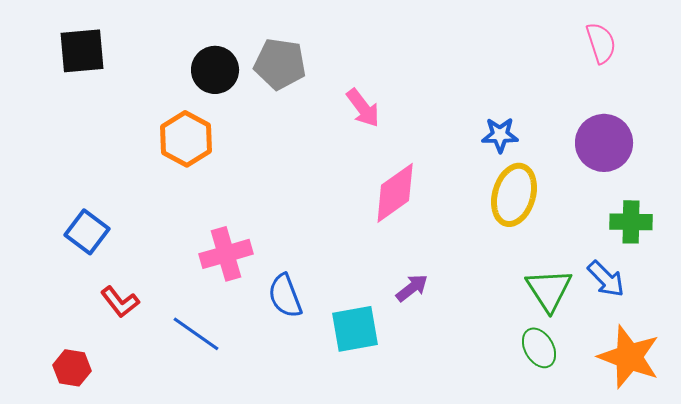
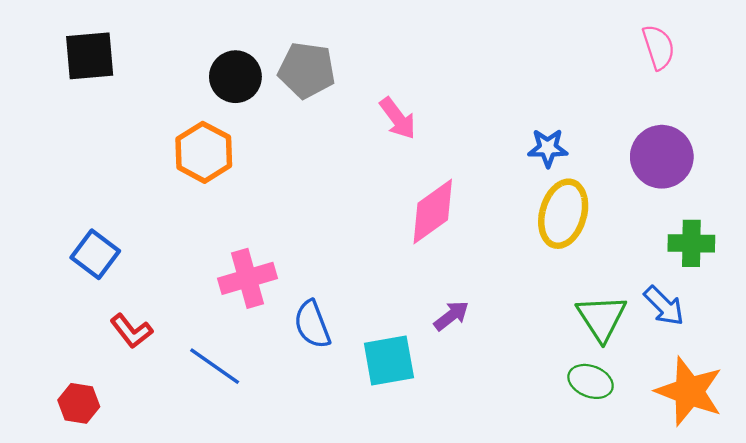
green ellipse: (539, 348) -> (591, 381), turned -39

